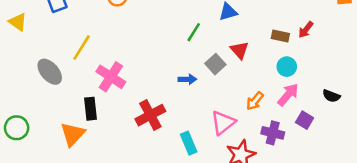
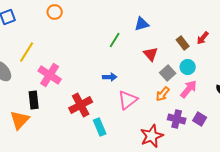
brown rectangle: (280, 36) -> (183, 43), turned 40
gray square: (215, 64) -> (168, 73), moved
purple square: (305, 120) -> (200, 119), moved
pink triangle: (223, 123) -> (128, 100), moved
cyan rectangle: (189, 143) -> (100, 127), moved

